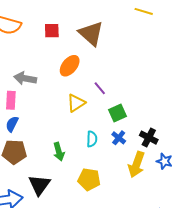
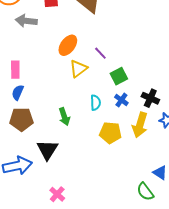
orange ellipse: (70, 66) -> (68, 45), moved
gray arrow: (25, 78) -> (26, 21), moved
yellow pentagon: (89, 179) -> (110, 133), moved

